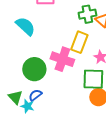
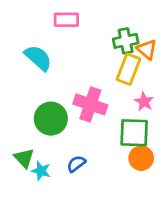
yellow rectangle: (79, 42) -> (128, 69), moved
blue semicircle: (35, 95) -> (76, 164), moved

